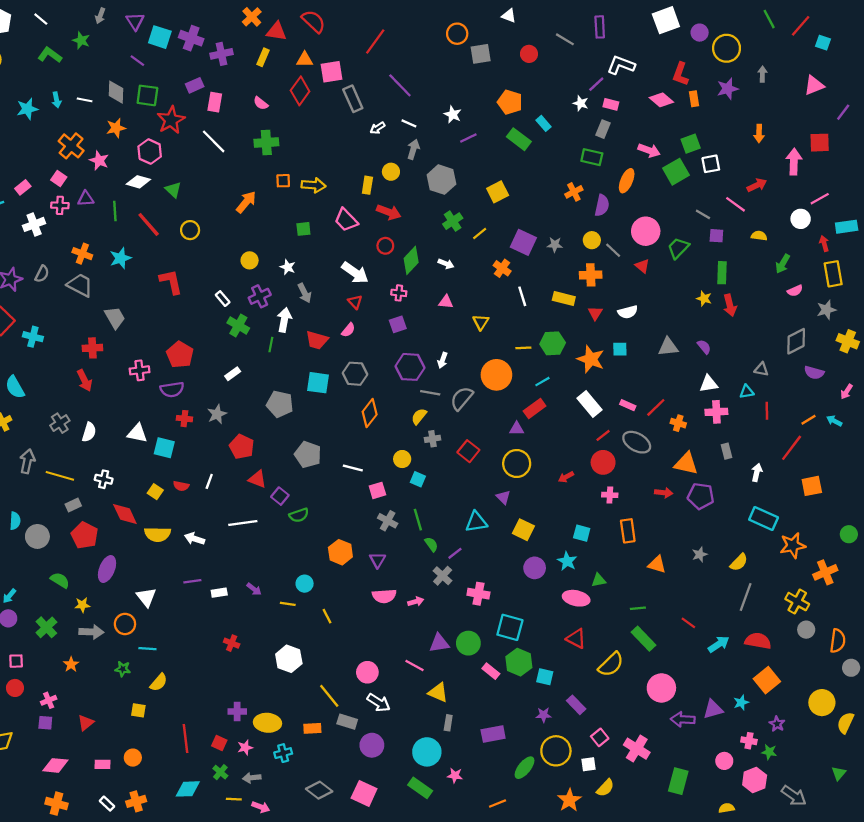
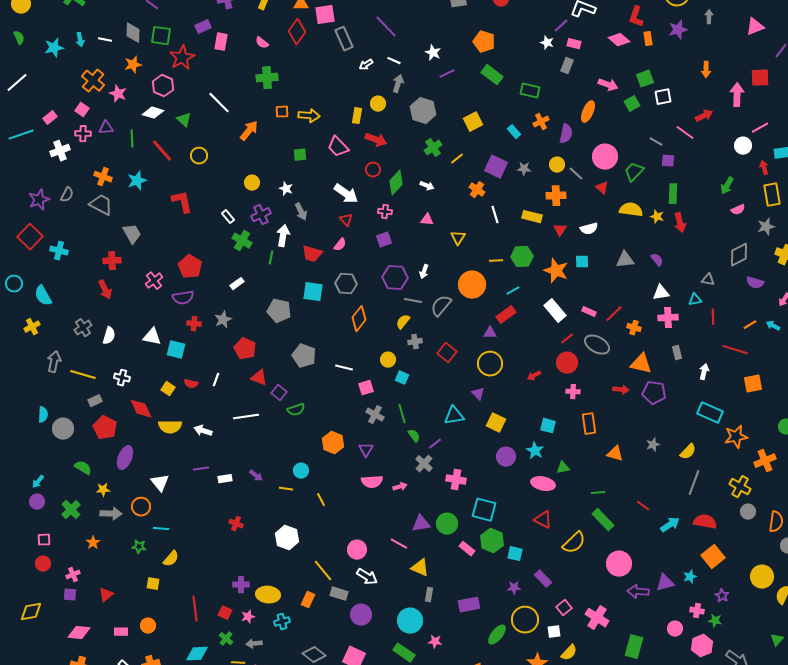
cyan rectangle: (544, 123) -> (514, 132), moved
white line: (214, 141) -> (219, 103), moved
green rectangle: (592, 157) -> (530, 91), moved
green square: (676, 172) -> (632, 104), size x0.7
yellow semicircle: (759, 236) -> (631, 210), moved, size x1.6
pink cross: (140, 370) -> (154, 281), turned -30
red line: (792, 448) -> (735, 350), turned 70
orange rectangle: (312, 728) -> (308, 600), turned -63

